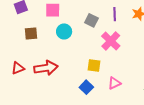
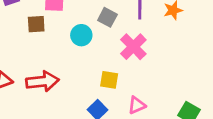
cyan circle: (64, 31) -> (81, 35), moved
brown square: (31, 33) -> (36, 24), moved

